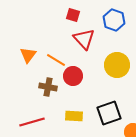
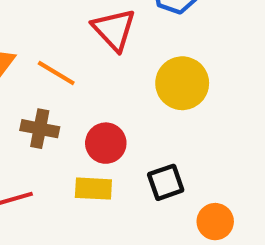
red circle: (73, 76) -> (106, 143), moved
black square: (109, 113) -> (166, 182), size x0.7

